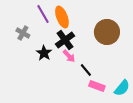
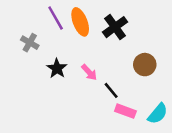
brown circle: (107, 32) -> (145, 65), moved, size x0.7
black cross: (65, 40) -> (115, 27), moved

